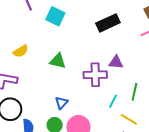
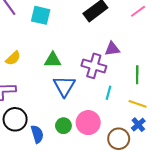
purple cross: (95, 75) -> (94, 66), turned 30
cyan line: (113, 101) -> (109, 93), moved
blue triangle: (61, 103) -> (64, 86), moved, size x1.6

